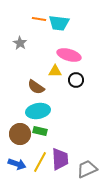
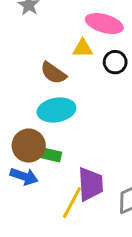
green rectangle: (40, 131) -> (50, 155), moved
yellow line: (40, 162) -> (72, 203), moved
blue arrow: (17, 164) -> (24, 176), moved

